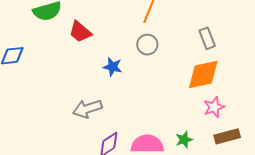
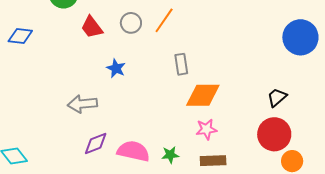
gray rectangle: (207, 38) -> (181, 64), moved
gray circle: (147, 45) -> (131, 23), moved

